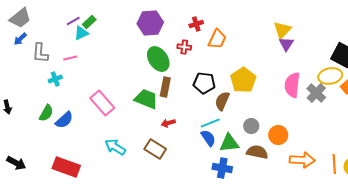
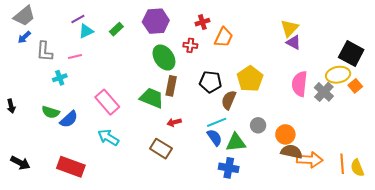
green rectangle: (89, 22) -> (116, 29), moved
purple triangle: (286, 44) -> (294, 42), turned -35
green semicircle: (46, 113) -> (51, 112), turned 78
cyan arrow: (115, 147) -> (108, 137), moved
brown semicircle: (257, 152) -> (291, 152), moved

